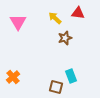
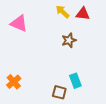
yellow arrow: (55, 18) -> (63, 12), moved
pink triangle: (18, 22) -> (19, 23), turned -36

